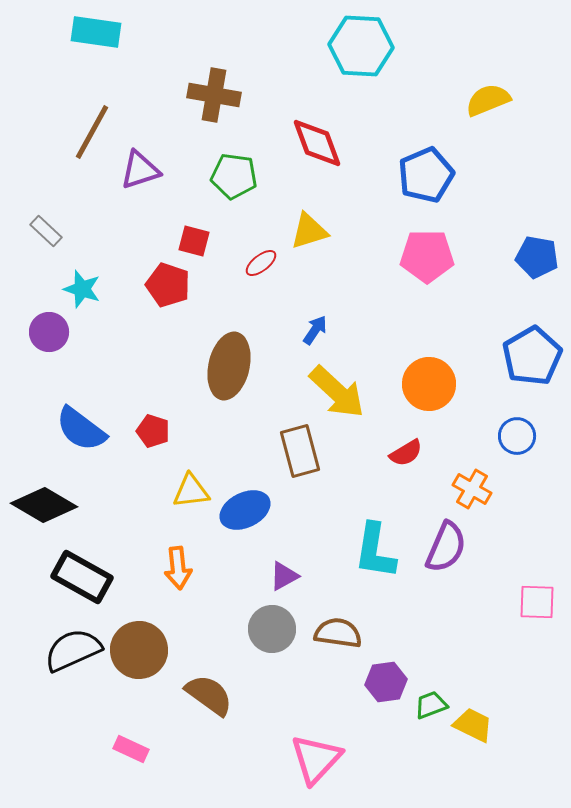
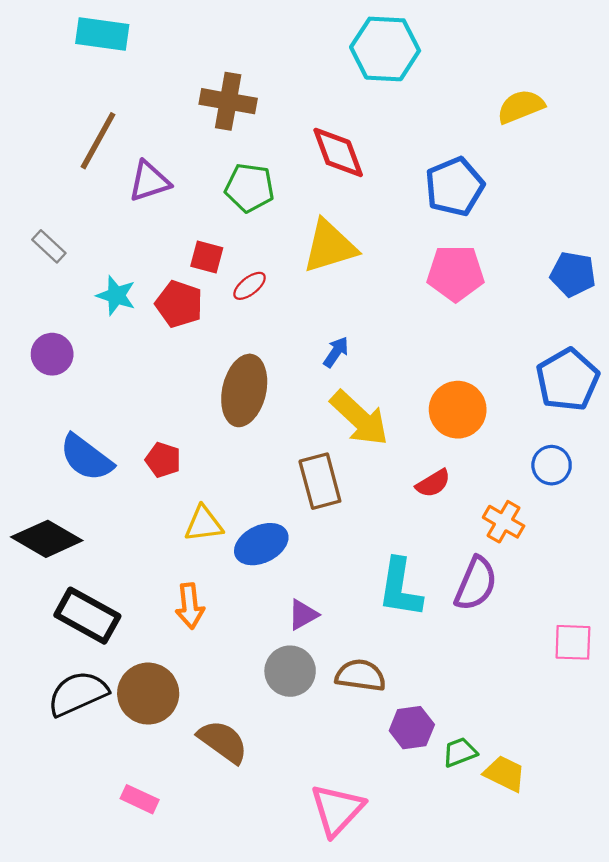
yellow triangle: (309, 231) -> (330, 246), size x1.4
red ellipse: (261, 263) -> (250, 286), moved
cyan star: (82, 289) -> (116, 295), moved

